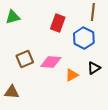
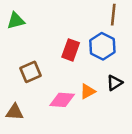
red rectangle: (58, 23) -> (71, 50), moved
pink diamond: (51, 62) -> (62, 100), moved

